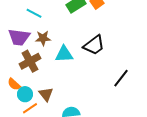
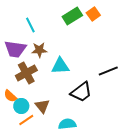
cyan line: (34, 13) -> (30, 25), turned 35
black trapezoid: (94, 45) -> (81, 92), moved
black line: (121, 78) -> (108, 71), moved, turned 30

